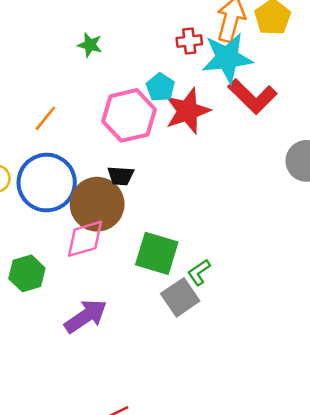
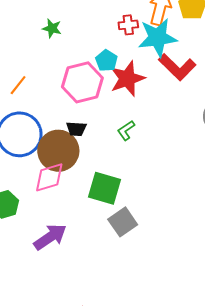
green L-shape: (199, 272) -> (126, 130), moved

